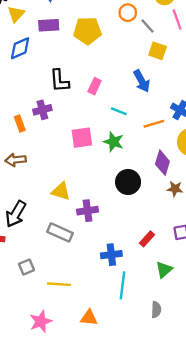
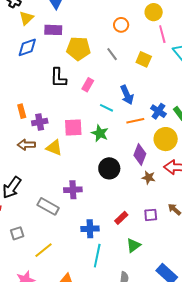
gray line: (147, 26) -> (112, 54), moved
yellow pentagon: (87, 31) -> (78, 49), moved
blue arrow: (142, 81) -> (127, 95), moved
purple cross: (42, 110) -> (40, 122), moved
brown arrow: (16, 160) -> (26, 145), moved
yellow triangle: (61, 191) -> (54, 148), moved
yellow line: (59, 284) -> (44, 250), turned -48

